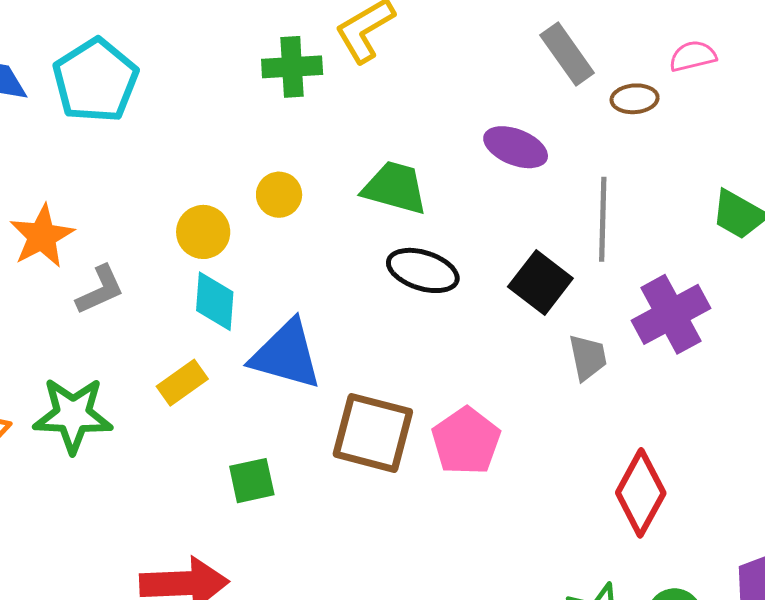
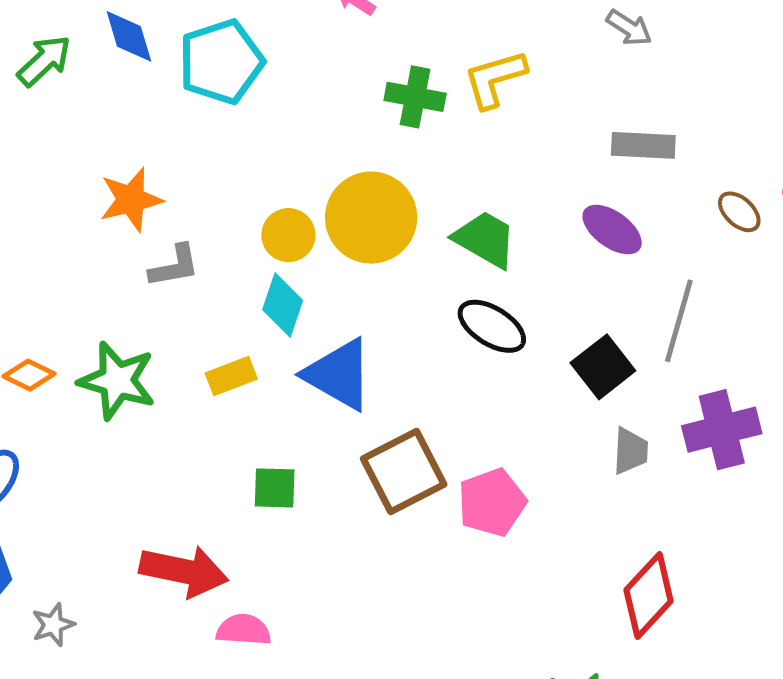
gray rectangle: (567, 54) -> (643, 145), moved, turned -66
brown ellipse: (635, 99) -> (739, 212), turned 33
yellow circle: (279, 195) -> (371, 218), size x2.0
brown square: (373, 433) -> (404, 472), turned 34

